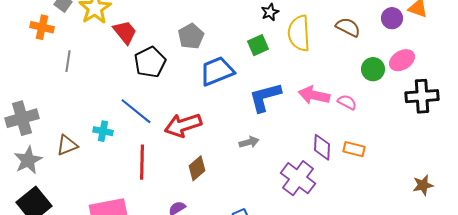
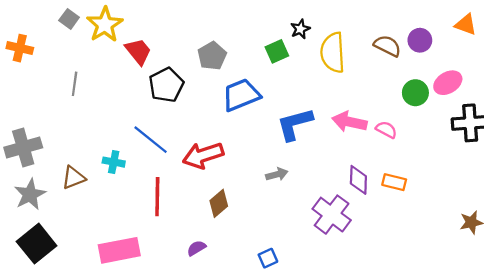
purple circle: (392, 18) -> (420, 40), moved
orange cross: (42, 27) -> (20, 48), moved
green square: (258, 45) -> (277, 51), moved

